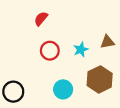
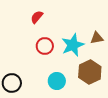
cyan star: (81, 50) -> (73, 45), size x1.6

